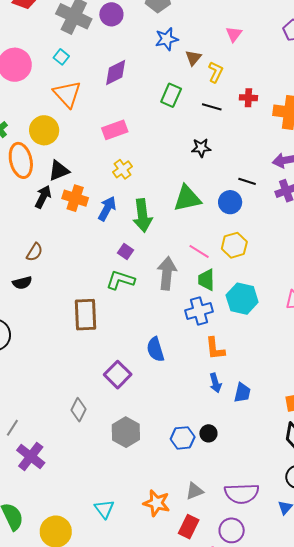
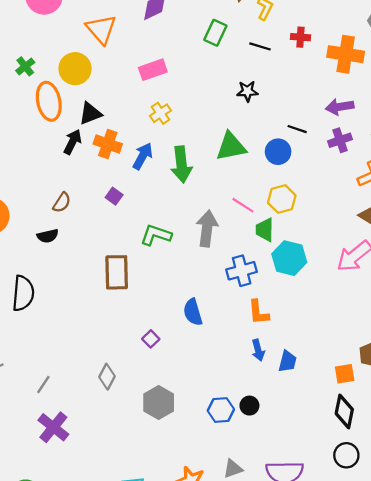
purple square: (125, 251) -> (114, 196), moved
green trapezoid: (206, 280) -> (265, 230), moved
purple square: (118, 375) -> (151, 339), size x0.6
gray line: (12, 428) -> (43, 384), moved

